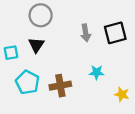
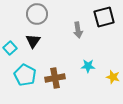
black square: (115, 33) -> (104, 17), moved
cyan square: (11, 53) -> (10, 48), turned -32
yellow star: (122, 94) -> (113, 77), moved

